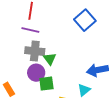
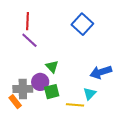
purple line: (30, 30) -> (29, 40), turned 36
gray cross: (35, 51) -> (23, 89), moved

